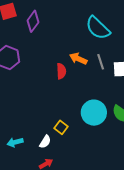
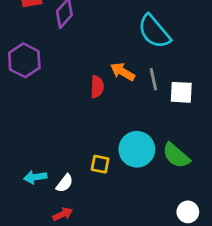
yellow square: (61, 127) -> (100, 164), moved, turned -32
cyan arrow: (15, 142) -> (35, 177), moved

